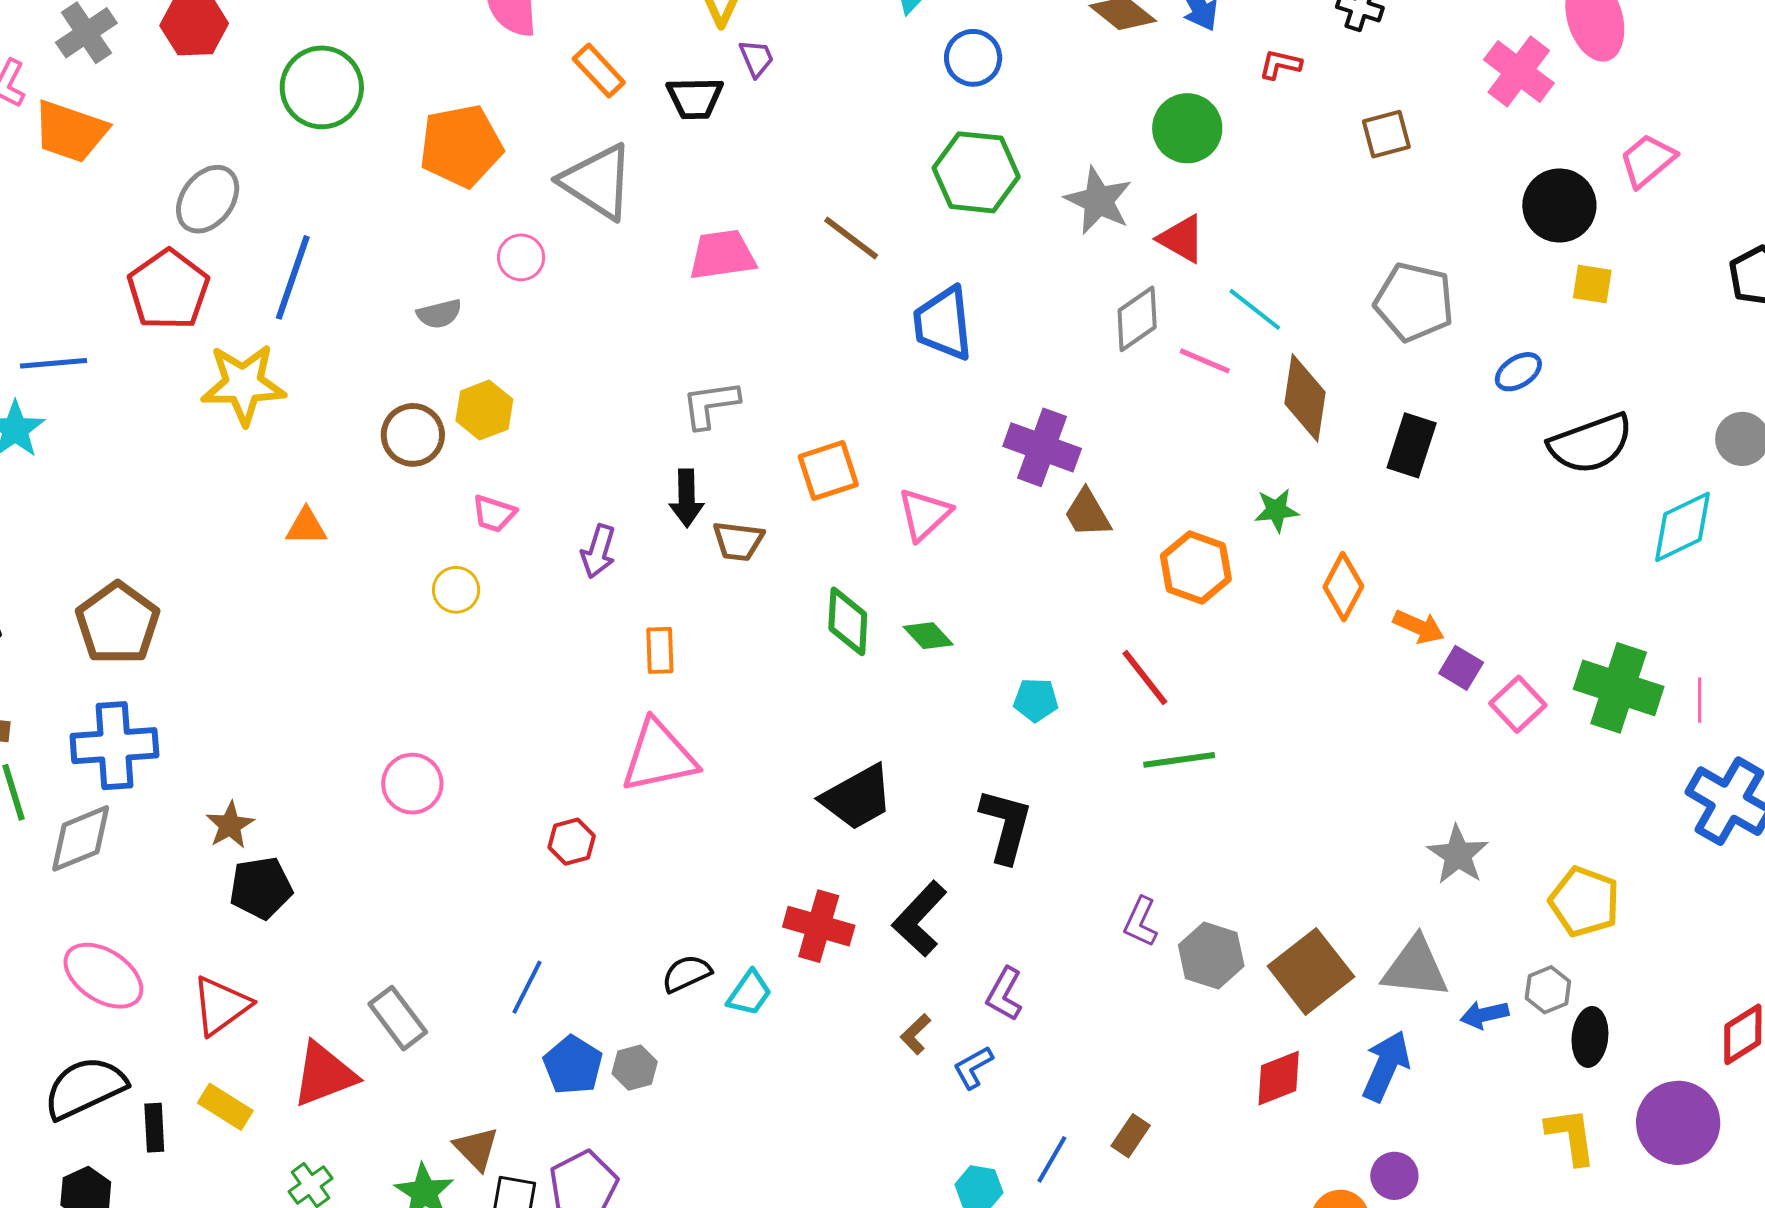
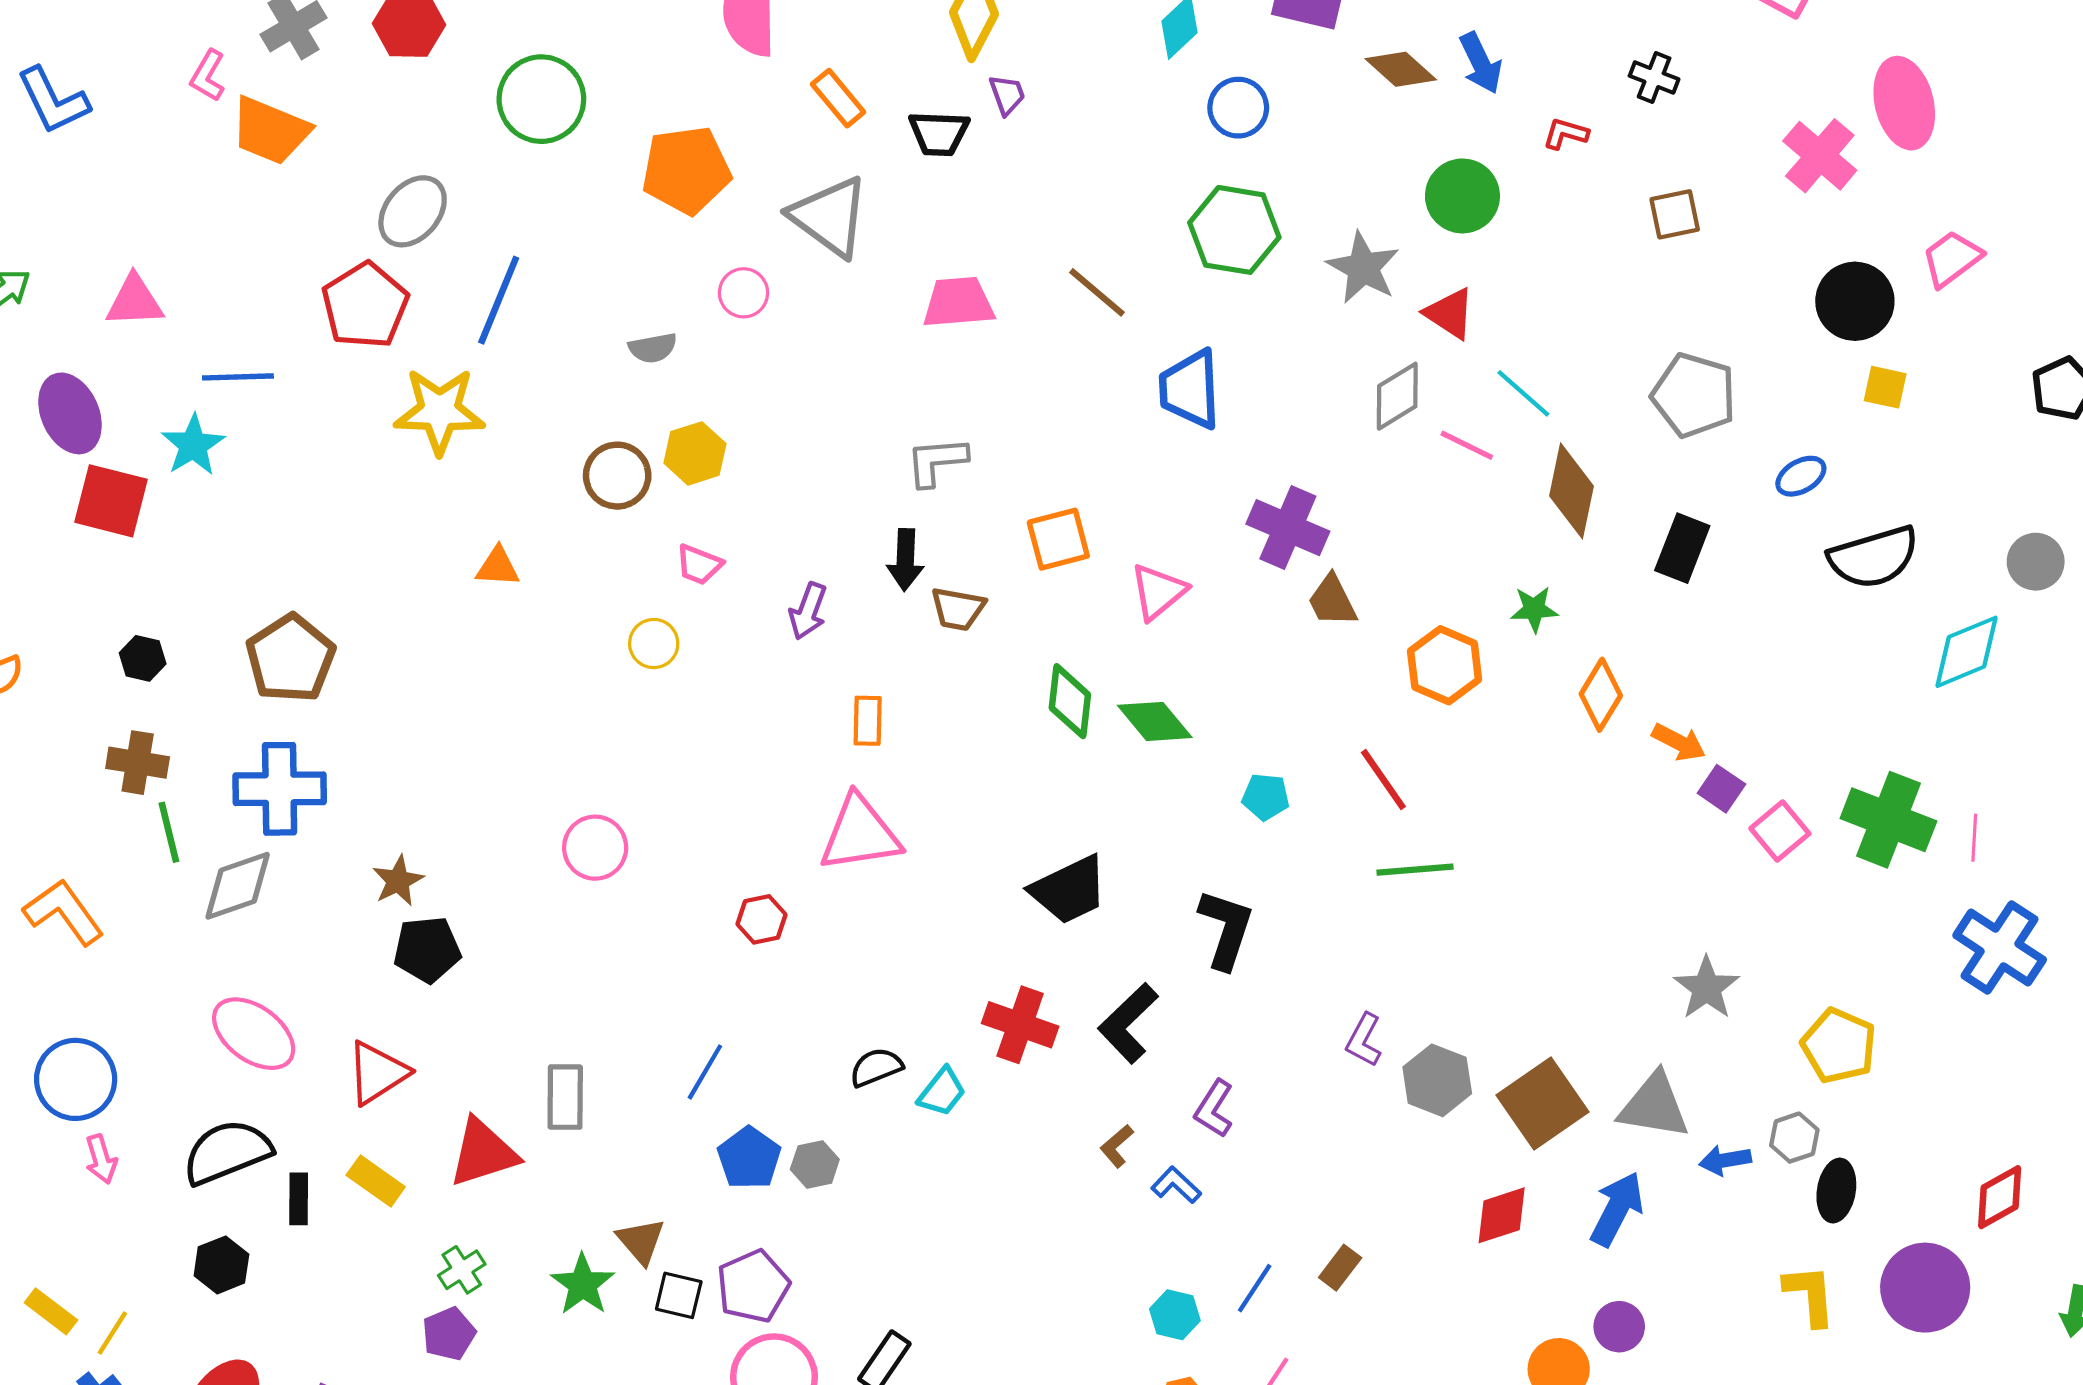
green diamond: (928, 636) -> (1155, 721), size x1.4
gray rectangle: (398, 1018) -> (565, 1097), turned 34
blue L-shape: (973, 1067) -> (1176, 1185), turned 69

